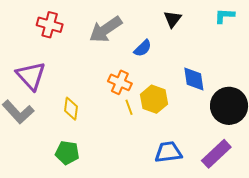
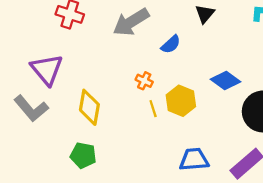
blue diamond: (194, 79) -> (225, 80), turned -48
orange cross: (120, 82) -> (144, 81), size x0.7
yellow diamond: (71, 109) -> (89, 107), size x1.4

